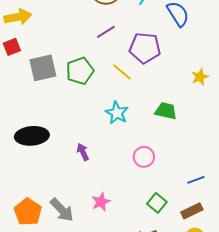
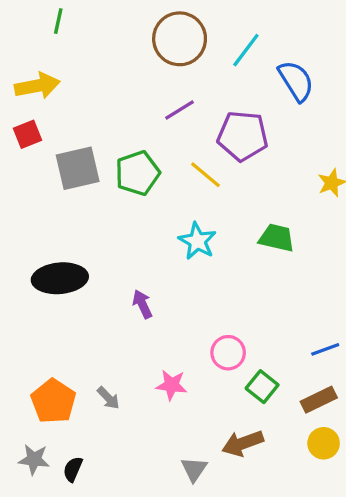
pink circle: (144, 157) -> (228, 353), moved
pink star: (101, 202) -> (171, 385), turned 30
gray arrow: (62, 210) -> (108, 398), size x0.6

